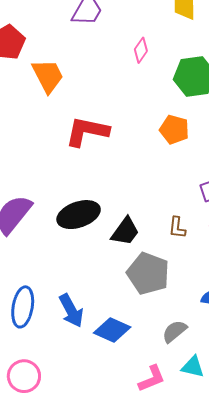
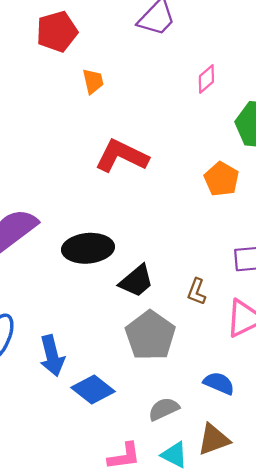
orange trapezoid: (48, 76) -> (93, 81), size x0.6

